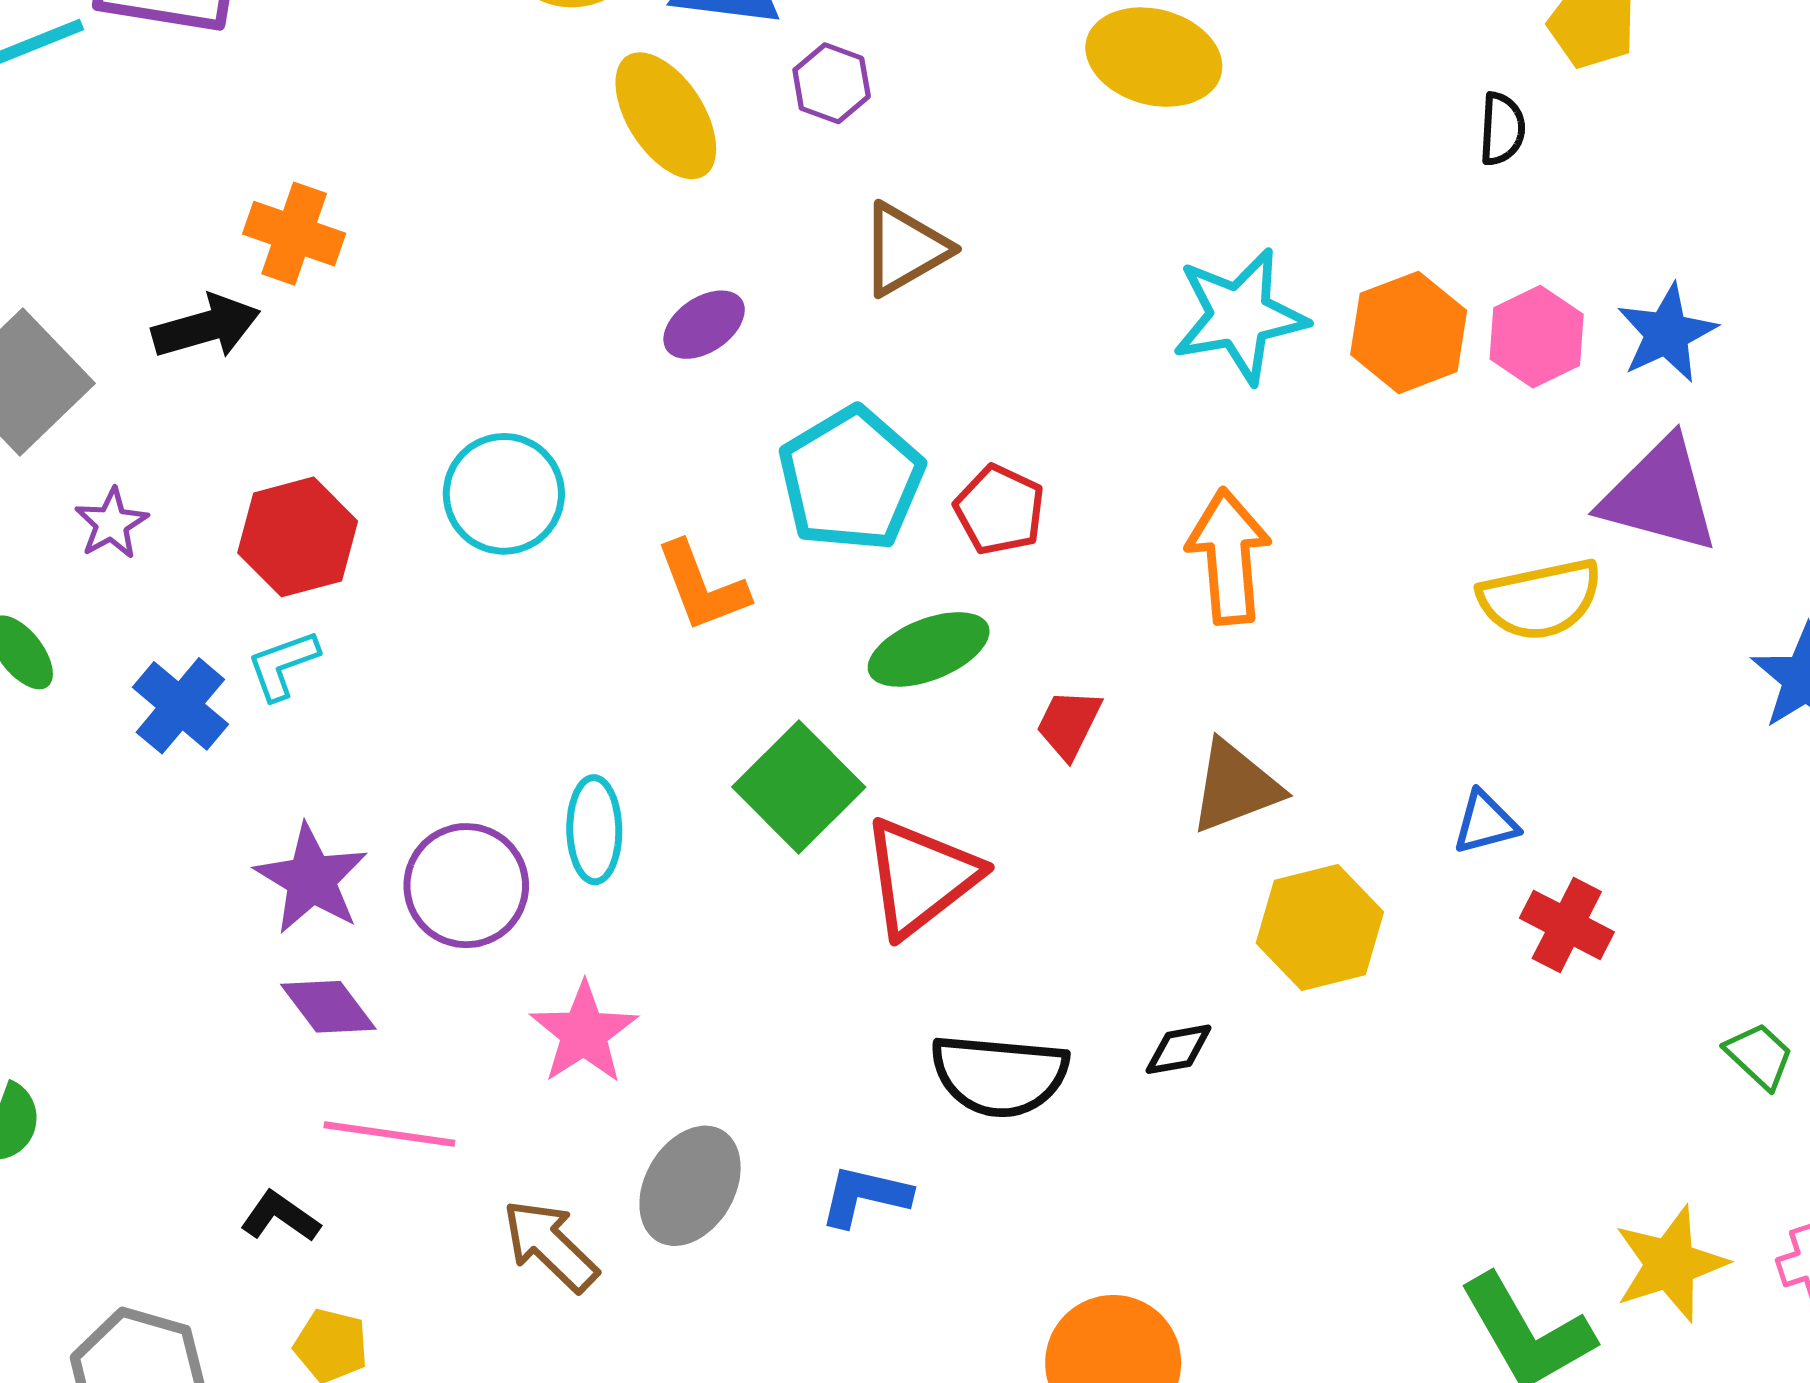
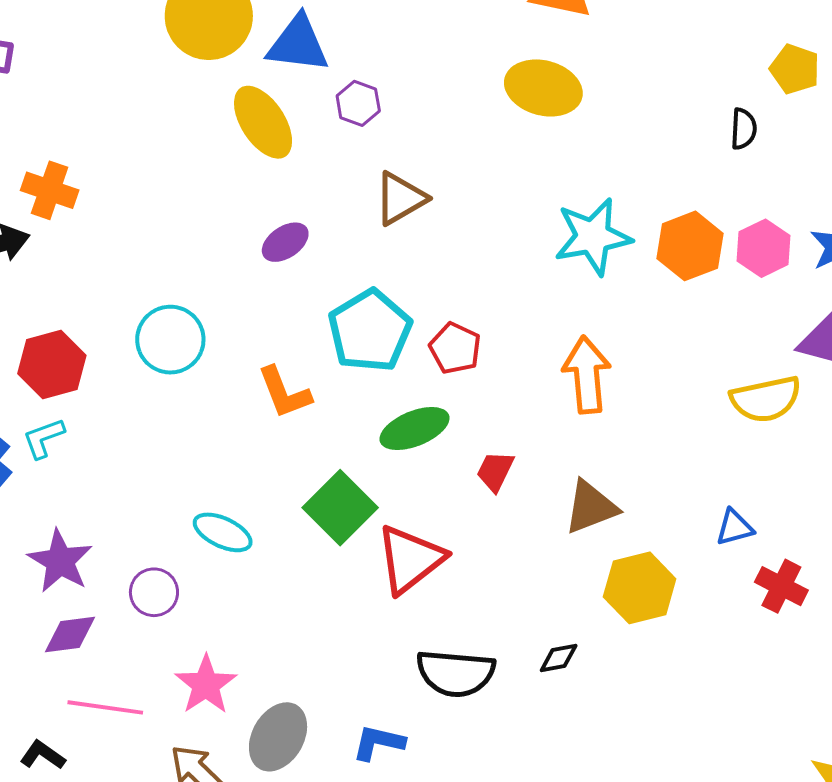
cyan ellipse: (594, 830) -> (223, 532), turned -64
purple circle: (466, 886) -> (154, 592), moved, size x0.7
purple diamond: (328, 1007) -> (70, 634), turned -60
pink star: (584, 1033) -> (206, 685), moved

